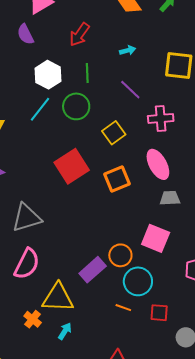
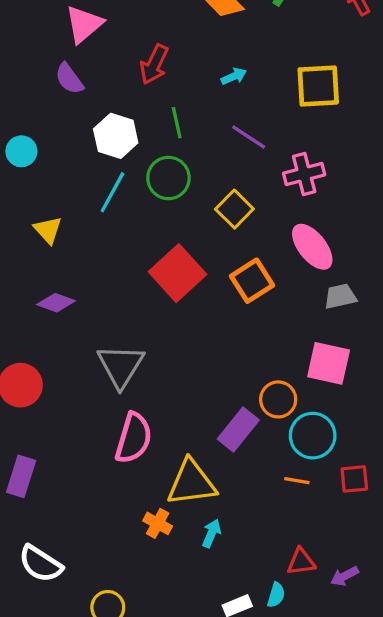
gray triangle: (27, 218) -> (121, 366), turned -32

